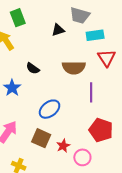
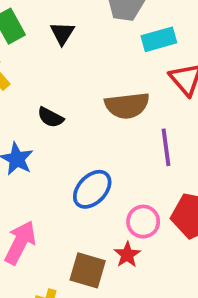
black triangle: (58, 30) -> (62, 33), moved, turned -32
brown square: (41, 138) -> (88, 270), moved
pink circle: (82, 157) -> (143, 222), moved

